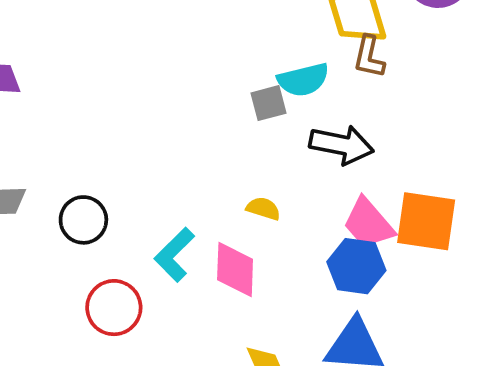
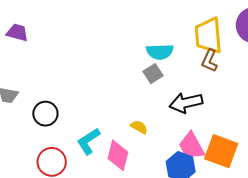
cyan semicircle: (303, 80) -> (160, 52), moved
gray square: (269, 103) -> (153, 74), turned -30
black arrow: (341, 145) -> (186, 103), turned 144

